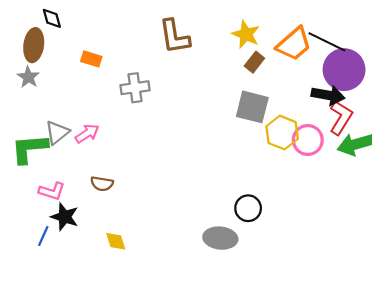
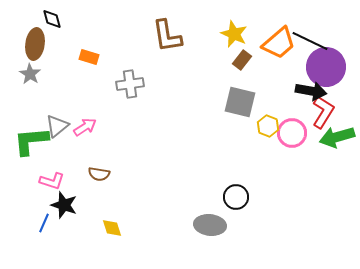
yellow hexagon: (282, 133) -> (268, 126), size x0.7

